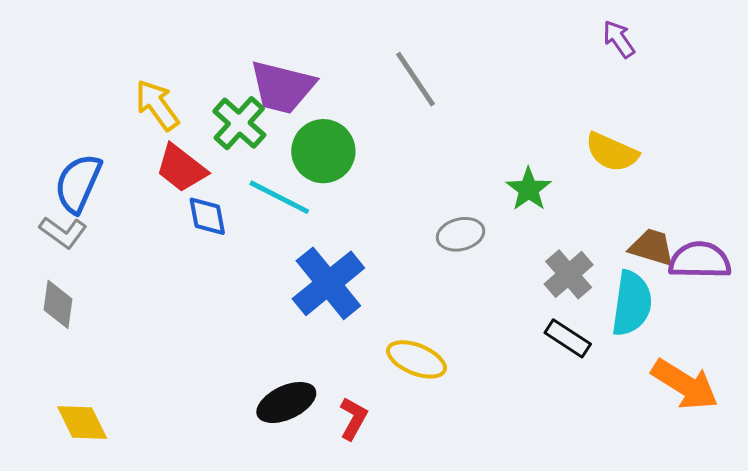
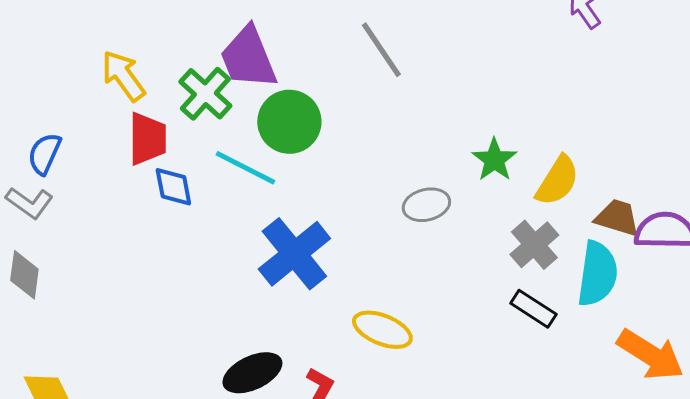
purple trapezoid: (282, 87) -> (248, 58), turned 54
yellow semicircle: (612, 152) -> (557, 181), moved, turned -82
red trapezoid: (181, 168) -> (147, 139), turned -128
blue semicircle: (78, 183) -> (44, 154), size x0.7

